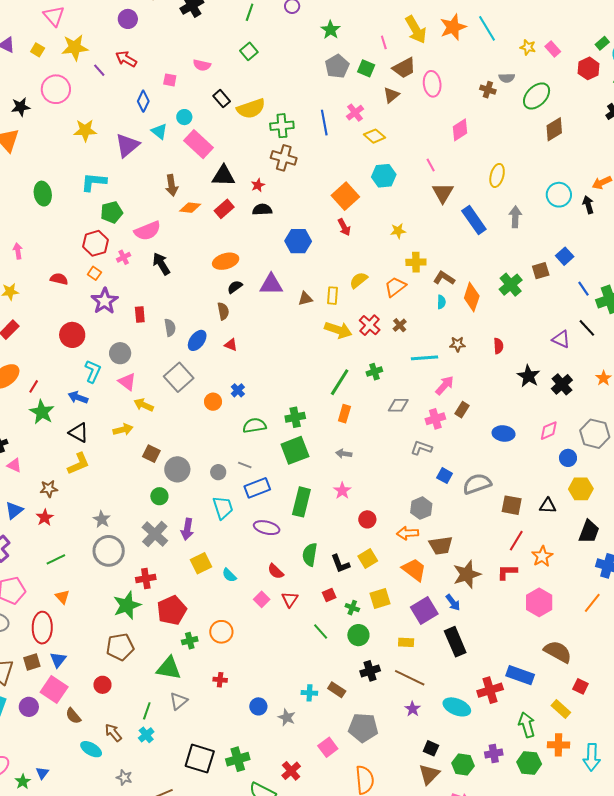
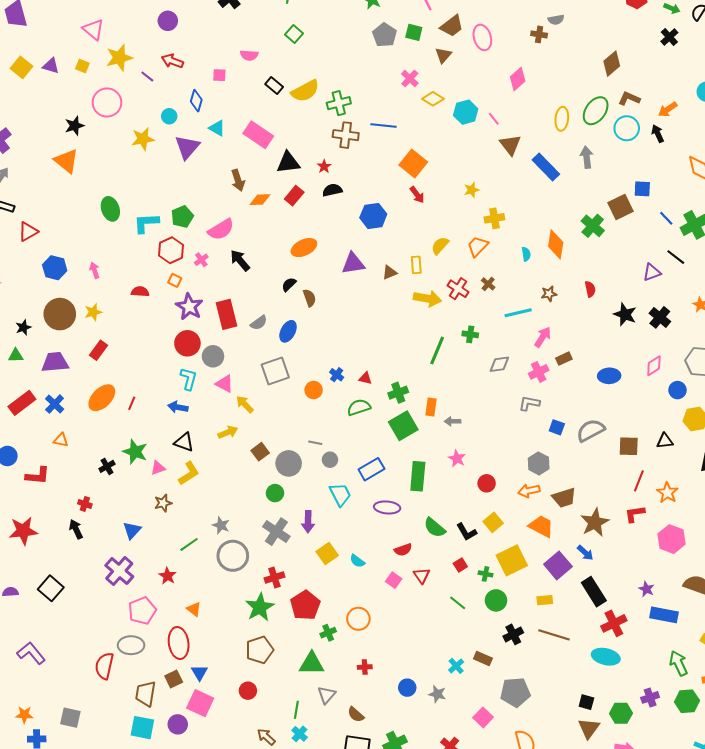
green ellipse: (537, 96) -> (596, 111), moved
cyan circle: (184, 117) -> (169, 116), moved
blue line: (324, 123) -> (383, 126), moved, turned -65
cyan hexagon: (384, 176) -> (466, 112), moved
cyan L-shape: (94, 182) -> (146, 223), moved
blue square: (565, 256) -> (642, 189), turned -36
brown square: (541, 271) -> (621, 207), size x1.4
brown L-shape: (444, 278) -> (629, 99), moved
black semicircle: (235, 287) -> (289, 284), moved
red rectangle: (140, 314) -> (227, 314), size x1.8
gray semicircle: (170, 328) -> (259, 323), turned 72
red circle: (72, 335) -> (187, 343), moved
purple triangle: (561, 339) -> (652, 272), turned -36
red triangle: (231, 345) -> (365, 378), moved
green cross: (374, 372) -> (470, 334), turned 35
gray square: (179, 377) -> (275, 371), turned 32
yellow arrow: (144, 405) -> (245, 404), turned 30
brown rectangle: (462, 410) -> (564, 359), turned 42
green star: (42, 412) -> (135, 452), moved
orange rectangle: (344, 414) -> (431, 407), moved
brown square: (151, 454) -> (260, 452), turned 36
pink triangle: (14, 465) -> (158, 468), moved, turned -35
gray line: (245, 465) -> (315, 443), moved
red star: (45, 517) -> (168, 576), moved
green semicircle: (310, 555) -> (435, 528), turned -50
green line: (56, 559) -> (189, 544), moved
red semicircle: (276, 571) -> (403, 550), turned -54
yellow square: (380, 598) -> (512, 560), size x1.4
red cross: (490, 690) -> (614, 623), moved
cyan cross: (309, 693) -> (456, 666), turned -35
purple star: (413, 709) -> (646, 589), moved
brown semicircle: (73, 716) -> (356, 715), moved

